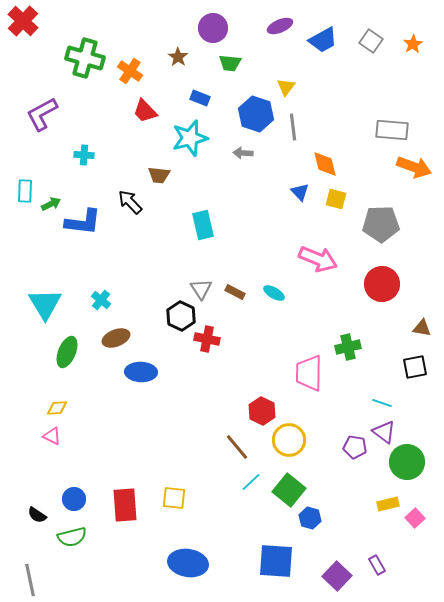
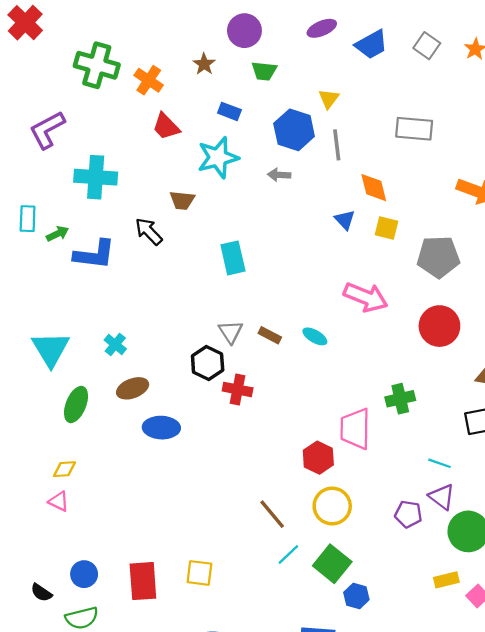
gray rectangle: (392, 130) -> (414, 129), moved
cyan cross: (84, 155) -> (96, 177), size x1.8
red hexagon: (262, 411) -> (318, 458), moved

